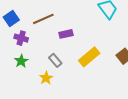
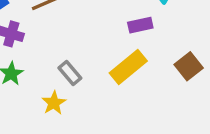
purple rectangle: (66, 34) -> (140, 25), moved

